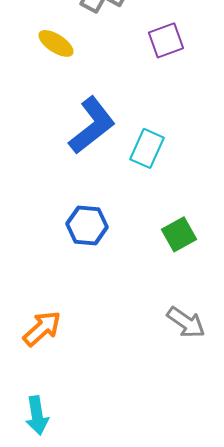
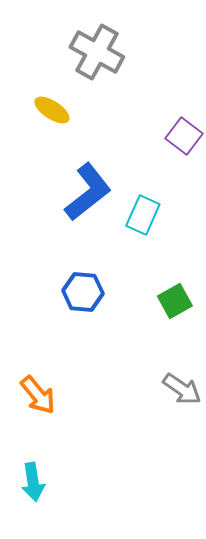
purple square: (166, 40) -> (184, 136), moved, turned -33
orange arrow: (42, 328) -> (38, 395), turned 93

